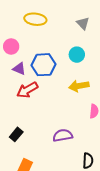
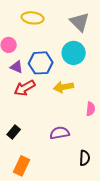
gray triangle: (83, 23) -> (80, 22), size x1.5
cyan circle: (77, 55) -> (74, 53), size x1.5
yellow arrow: (79, 86) -> (64, 87), moved

